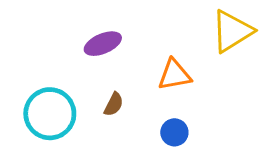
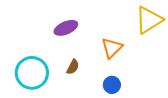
orange triangle: (174, 75) -> (112, 48), turned -35

